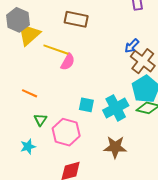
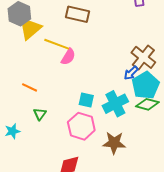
blue arrow: (132, 46) -> (131, 73), moved
pink hexagon: (66, 132) -> (81, 126), moved
cyan star: (28, 147) -> (12, 131), moved

